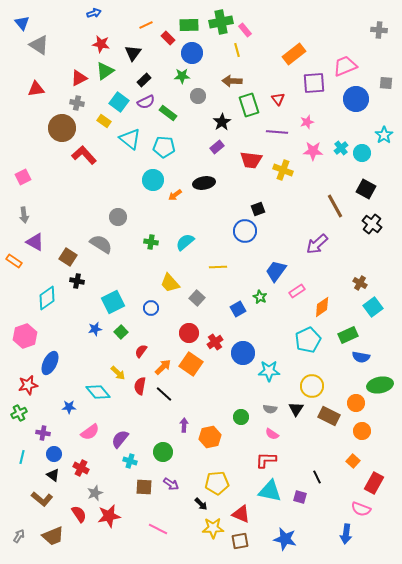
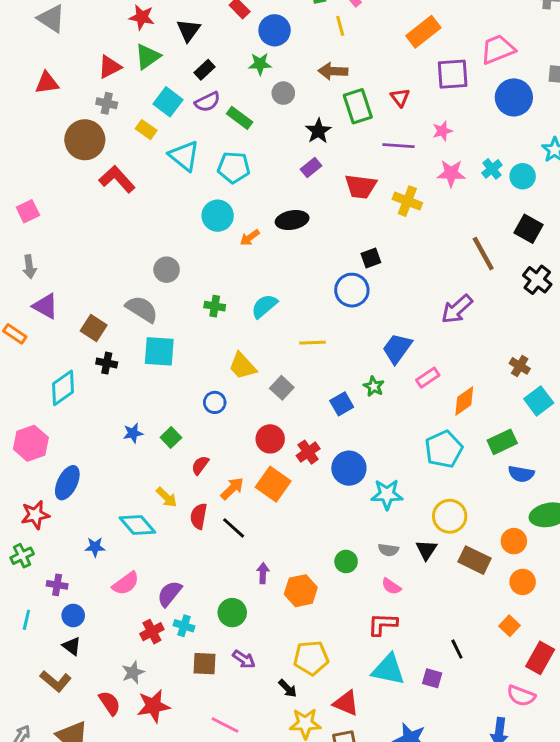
cyan square: (113, 302) -> (159, 351), moved, turned 30
red cross: (81, 468) -> (152, 632), moved, turned 35

